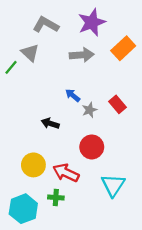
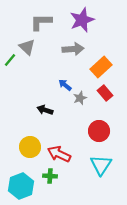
gray L-shape: (46, 25) -> (41, 22), turned -30
orange rectangle: (123, 48) -> (101, 67), moved
red circle: (92, 147) -> (99, 131), moved

